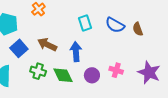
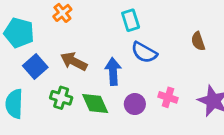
cyan rectangle: (85, 23) -> (131, 20), moved
blue semicircle: (115, 25) -> (144, 52), moved

